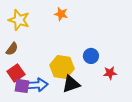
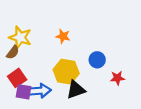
orange star: (61, 14) -> (63, 36), moved
yellow star: (19, 20) -> (20, 37), moved

